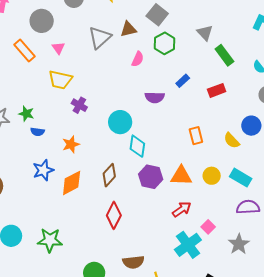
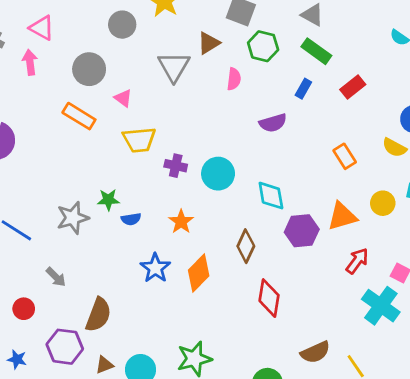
green rectangle: (224, 55) -> (316, 51), moved
cyan circle: (120, 122) -> (218, 174), moved

